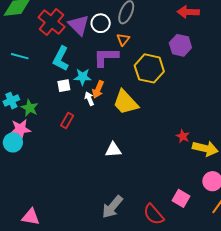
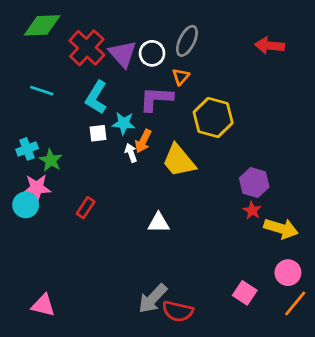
purple hexagon: (180, 45) -> (254, 182), moved
red rectangle: (67, 120) -> (86, 208), moved
red semicircle: (154, 214) -> (178, 311), moved, turned -40

